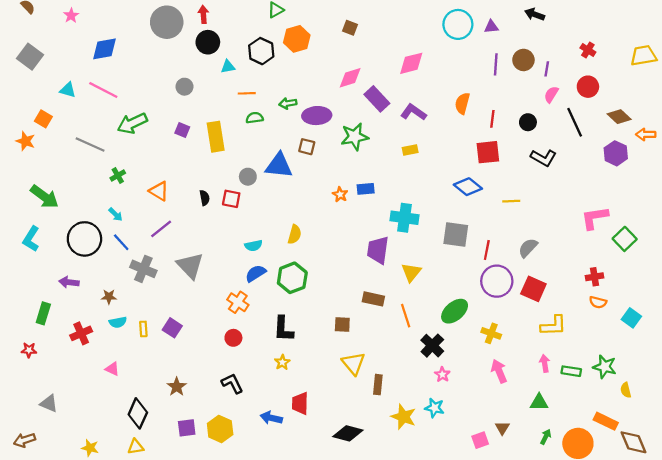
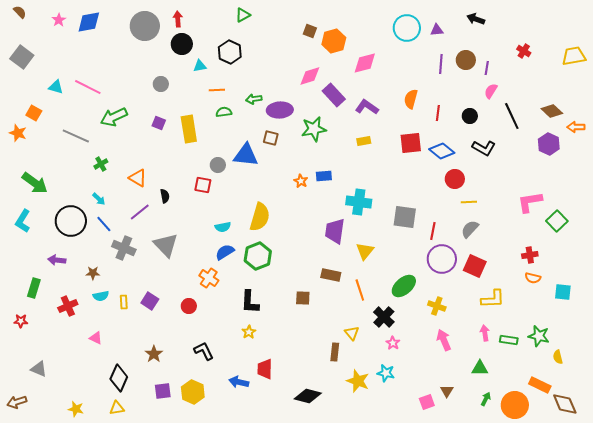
orange hexagon: (297, 39) -> (334, 41), moved
blue diamond: (104, 49) -> (89, 22), moved
red circle: (588, 87) -> (455, 179), moved
red square: (488, 152) -> (411, 143), moved
blue diamond: (468, 187) -> (442, 151), moved
black semicircle: (205, 198) -> (165, 196), moved
yellow line: (511, 201) -> (469, 202), moved
yellow semicircle: (295, 234) -> (260, 217), size x1.6
cyan square: (631, 318) -> (563, 292), turned -30
red circle: (233, 338) -> (189, 306), moved
yellow triangle: (353, 363) -> (352, 333), moved, size x0.7

